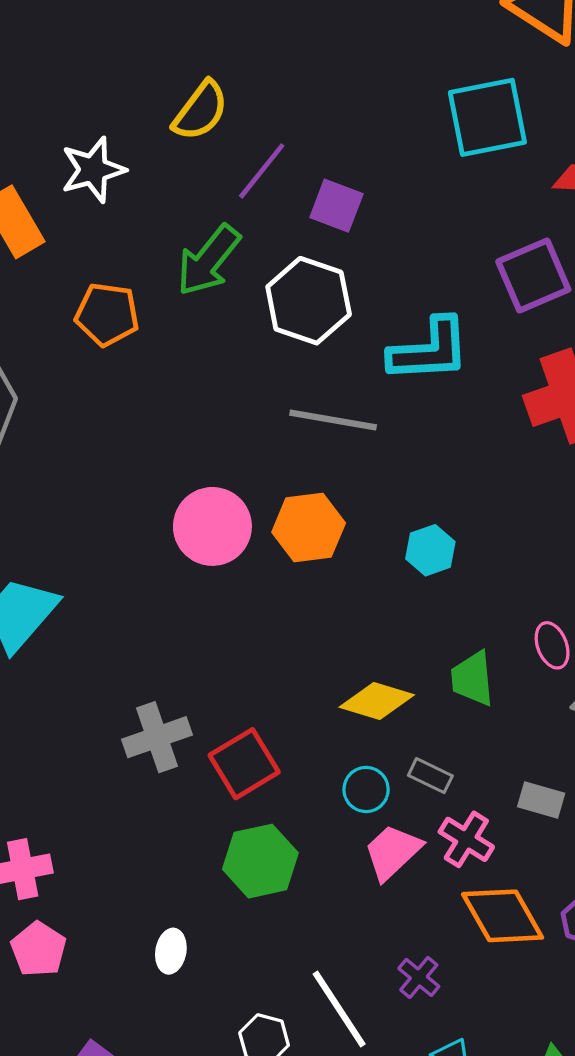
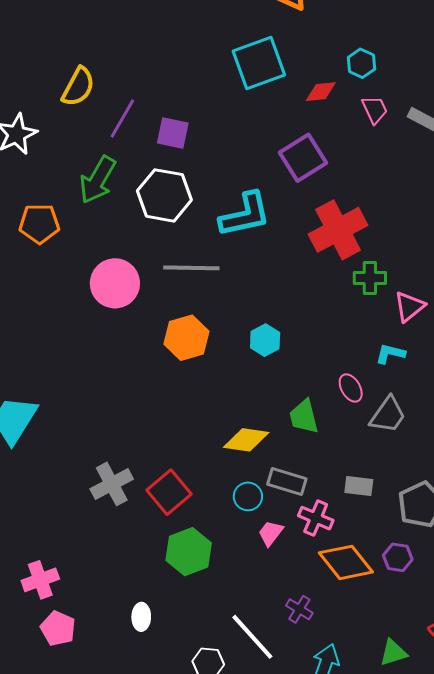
pink circle: (212, 526) -> (115, 283), moved
gray rectangle: (430, 776) -> (287, 481), size x1.4
pink trapezoid: (393, 852) -> (271, 533), size x0.7

